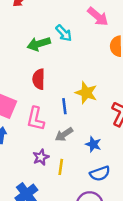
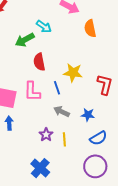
red semicircle: (39, 79) -> (39, 62), moved
pink L-shape: (36, 119) -> (32, 91), moved
gray arrow: (64, 134) -> (62, 112), turned 70

